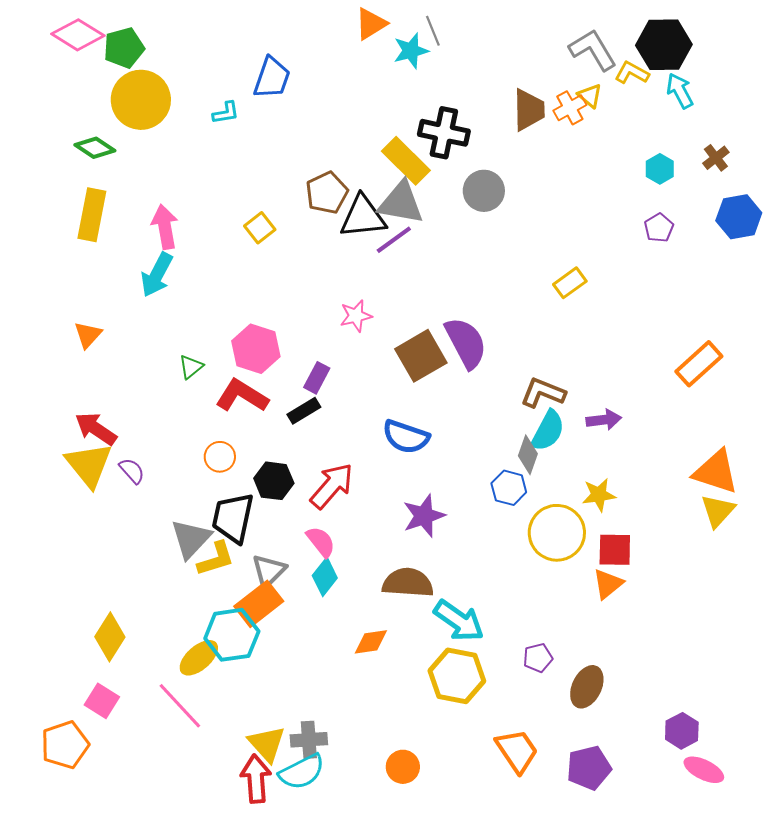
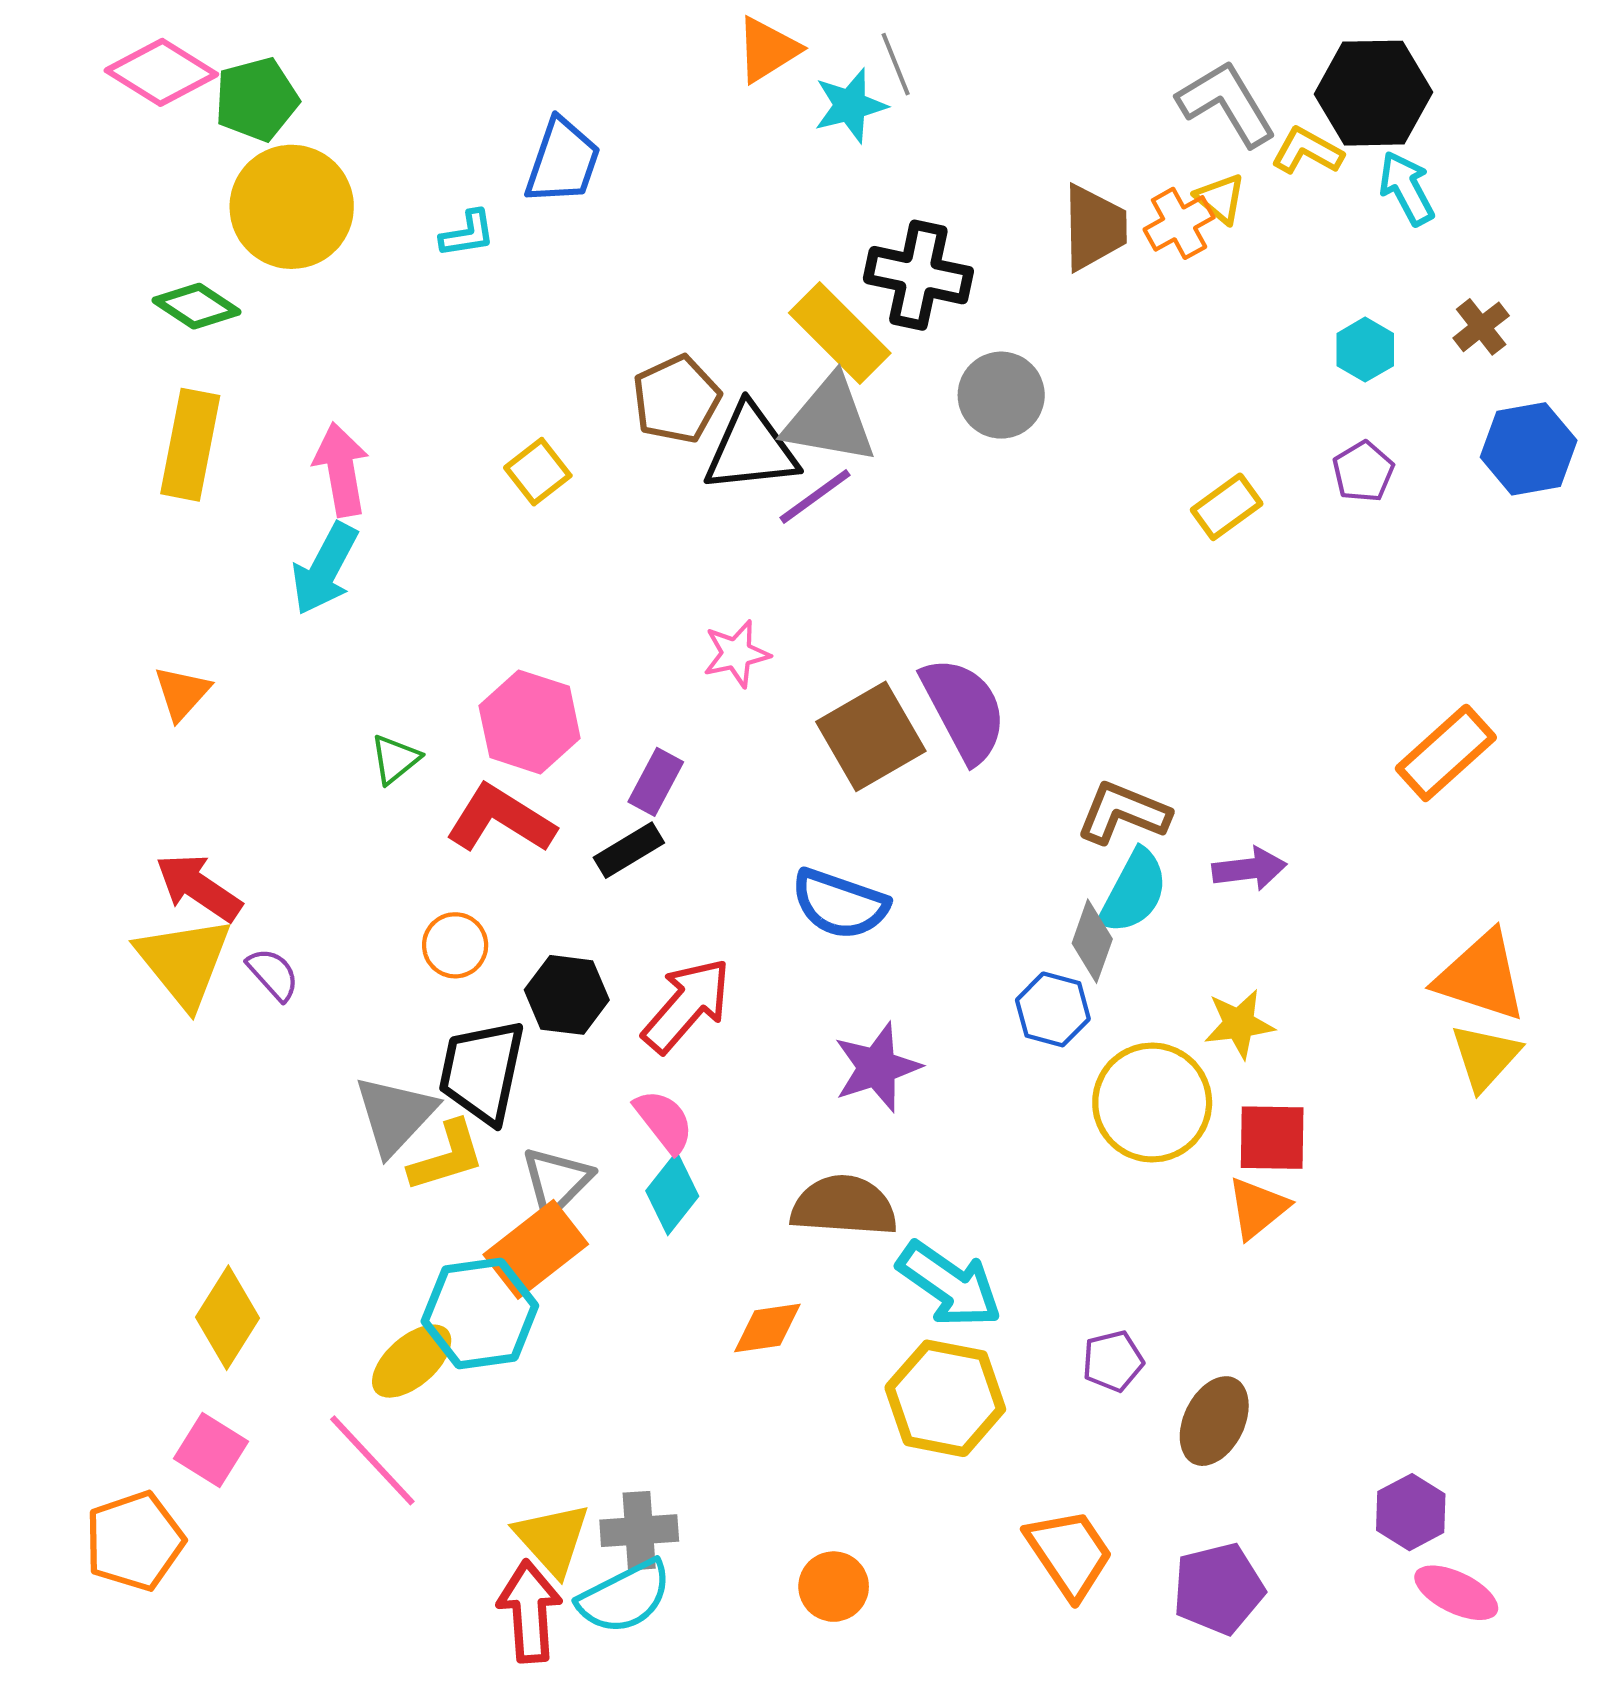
yellow rectangle: (570, 283) -> (1227, 507), moved

